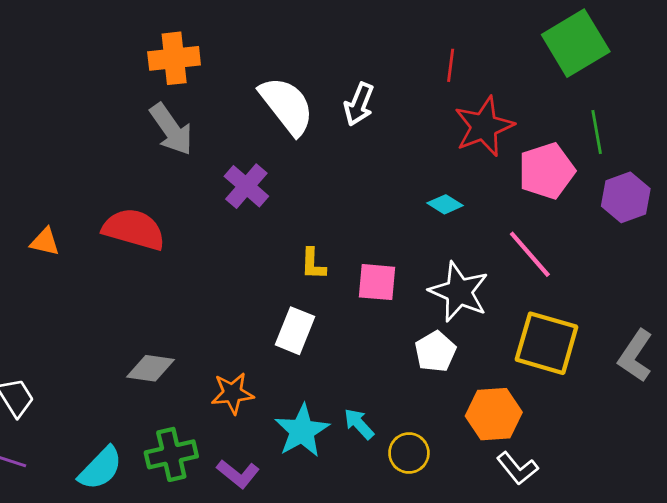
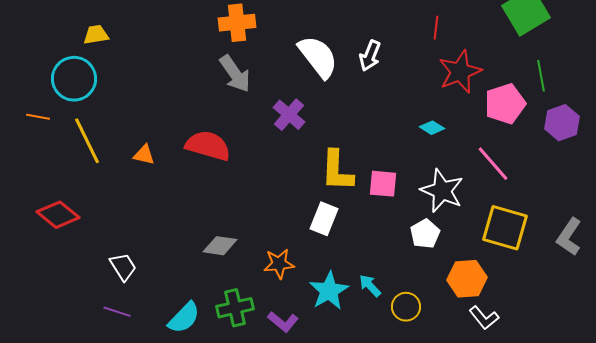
yellow L-shape: (313, 264) -> (337, 171), size x1.8

